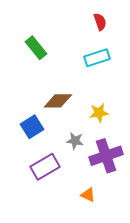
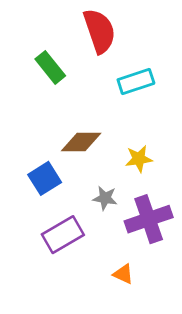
red semicircle: (100, 22) -> (99, 31), moved, size x1.8

